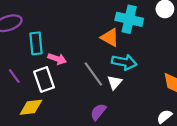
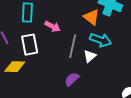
pink arrow: (57, 59) -> (52, 26), moved
gray line: (93, 74) -> (73, 46), turned 40

